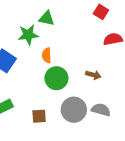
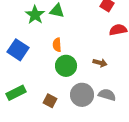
green star: (28, 35) -> (35, 15), moved, turned -30
brown square: (39, 116) -> (50, 101), turned 32

